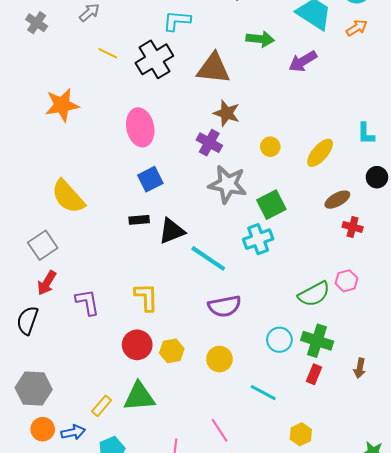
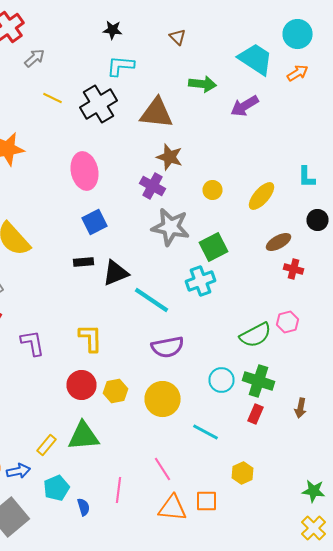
yellow circle: (219, 359) -> (162, 399), size x1.4

